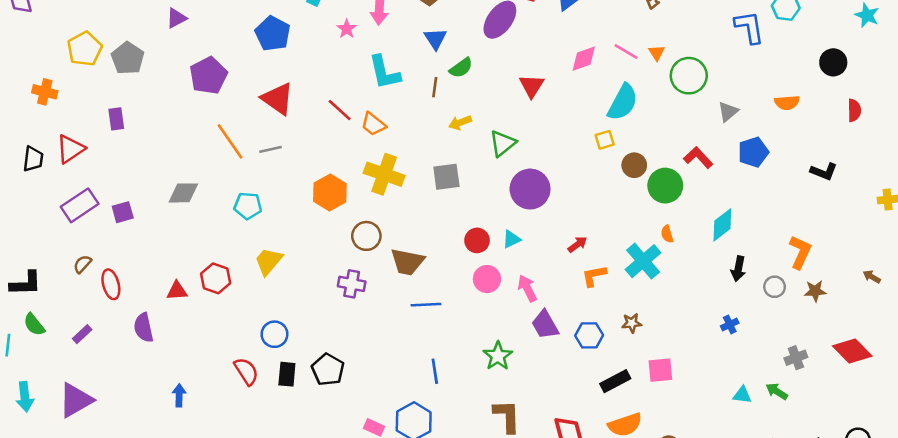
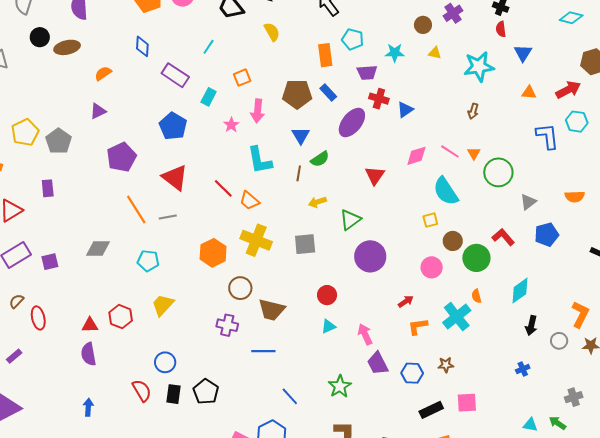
cyan semicircle: (623, 102) -> (446, 191), turned 116
cyan triangle: (511, 239) -> (329, 326), moved
pink circle: (487, 279) -> (432, 267), moved
blue line: (426, 305) -> (263, 351), moved
purple semicircle: (144, 328) -> (89, 354), moved
blue line: (435, 371) -> (290, 396), turned -36

